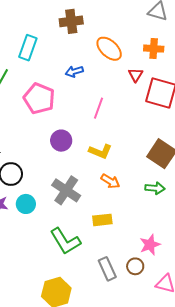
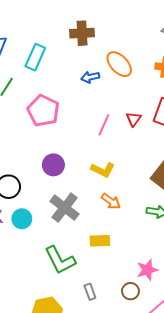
blue arrow: (74, 72) -> (90, 77), moved
red triangle: (136, 75) -> (134, 119), moved
purple circle: (61, 141) -> (53, 165), moved
gray rectangle: (107, 269) -> (90, 292), moved, size x0.7

